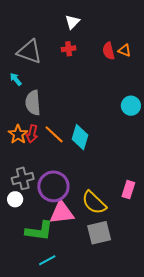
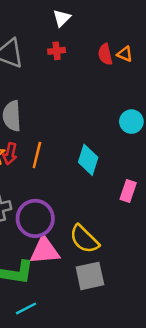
orange line: (54, 134) -> (37, 155), turned 60
cyan diamond: (80, 137) -> (88, 160), moved
pink rectangle: (128, 190) -> (128, 191), moved

